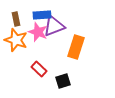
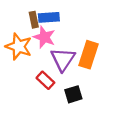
brown rectangle: (16, 19) -> (34, 20), moved
purple triangle: (54, 26) -> (63, 59), moved, turned -35

